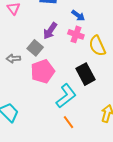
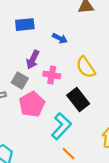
pink cross: (76, 34) -> (52, 75), moved

